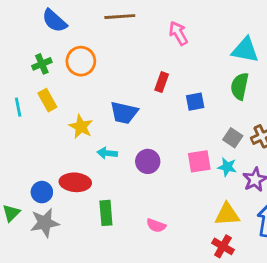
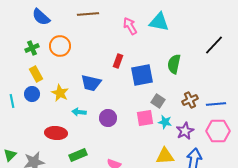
cyan triangle: (245, 50) -> (159, 22), moved
blue square: (195, 102) -> (142, 75), size x1.6
cyan line: (18, 107) -> (12, 101), moved
gray square: (233, 138) -> (158, 101), moved
blue circle: (42, 192) -> (32, 94), moved
green rectangle: (106, 213) -> (78, 155), turned 72

